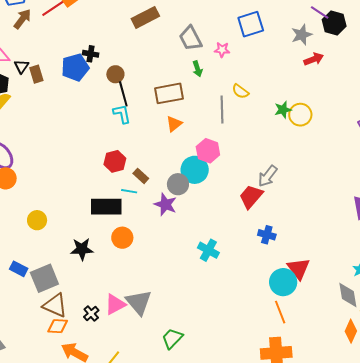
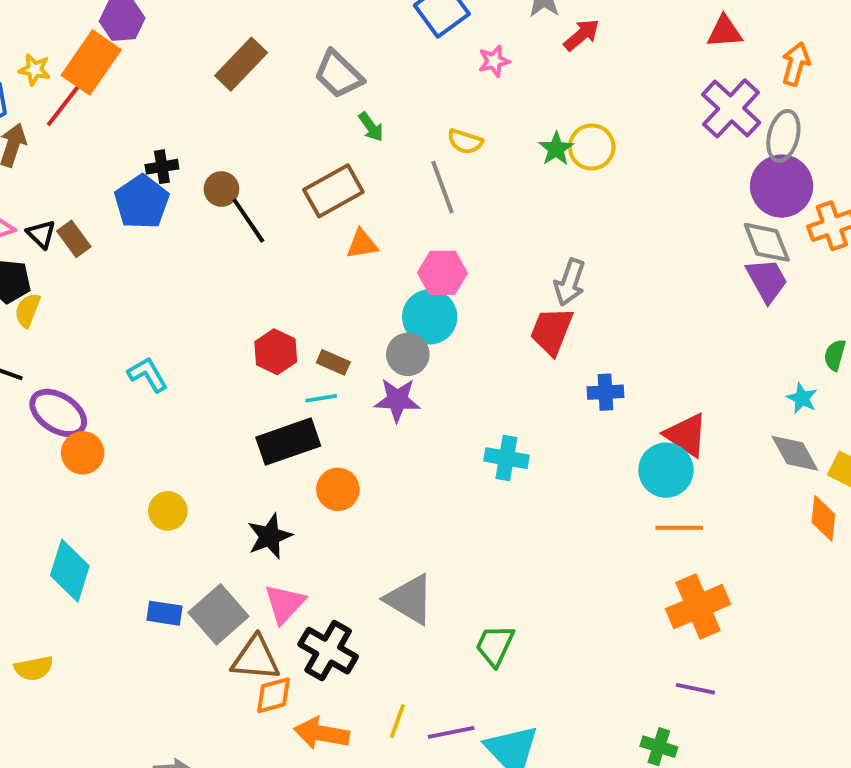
pink star: (222, 50) -> (494, 61), moved
cyan L-shape: (122, 114) -> (148, 375), moved
orange triangle: (174, 124) -> (362, 244), turned 48
pink triangle: (115, 304) -> (285, 604), moved
orange line: (280, 312) -> (679, 528), turned -50
black cross: (91, 314) -> (328, 651), size x1.8

